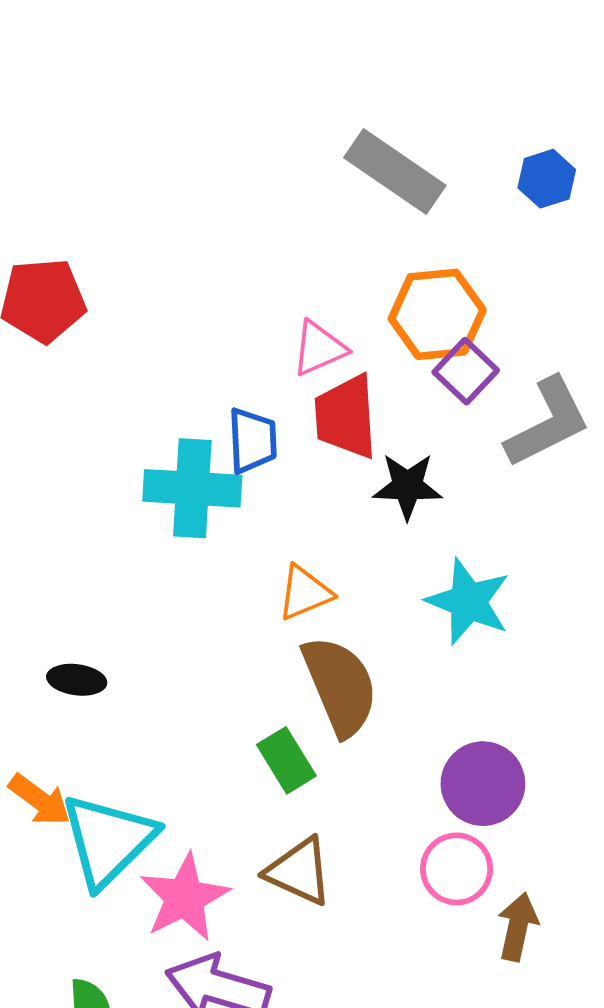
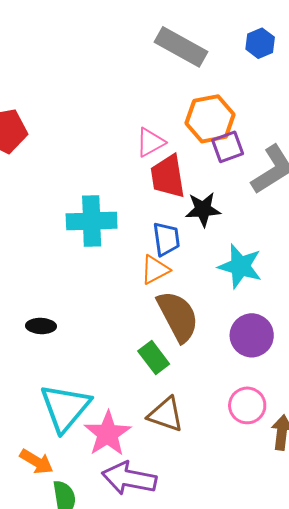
purple square: (466, 371) -> (228, 147), turned 32
blue trapezoid: (252, 440) -> (166, 239), moved
purple circle: (483, 784) -> (252, 335), moved
orange arrow: (40, 800) -> (36, 462), moved

